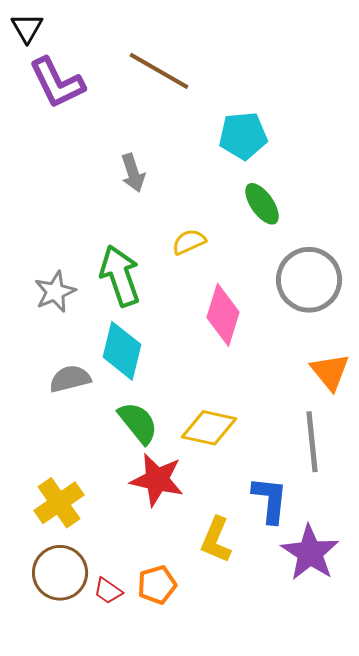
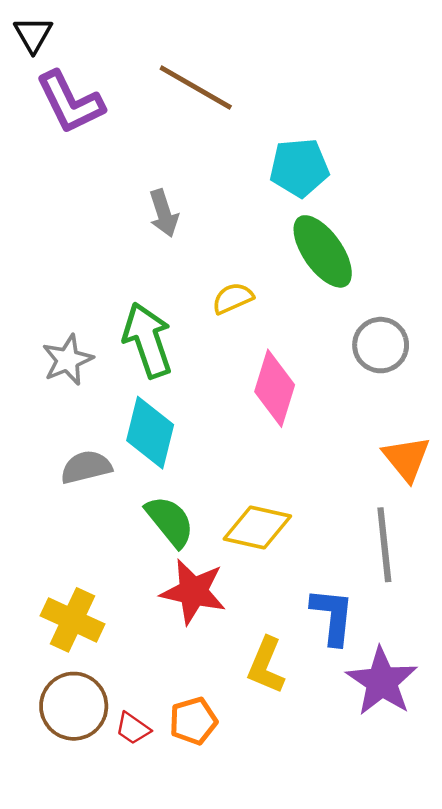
green ellipse: (262, 204) -> (323, 251), size x1.4
gray circle: (309, 280) -> (381, 345), size x0.7
yellow cross: (59, 503) -> (72, 620), turned -30

